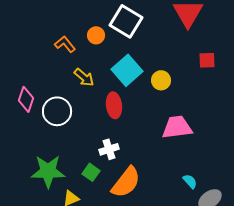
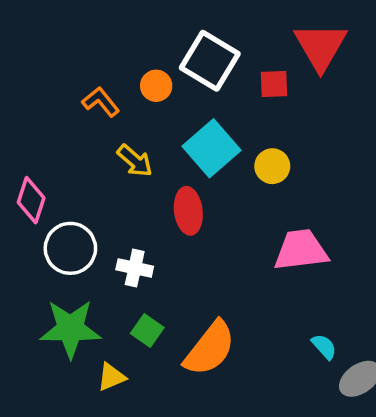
red square: (207, 60) -> (274, 84), moved
white circle: (57, 111) -> (70, 248), moved
white cross: (109, 149) -> (135, 268), moved, turned 30

